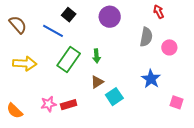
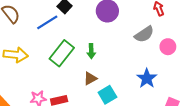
blue line: (53, 31) -> (47, 22), turned -65
gray semicircle: (146, 37) -> (144, 34), turned 42

